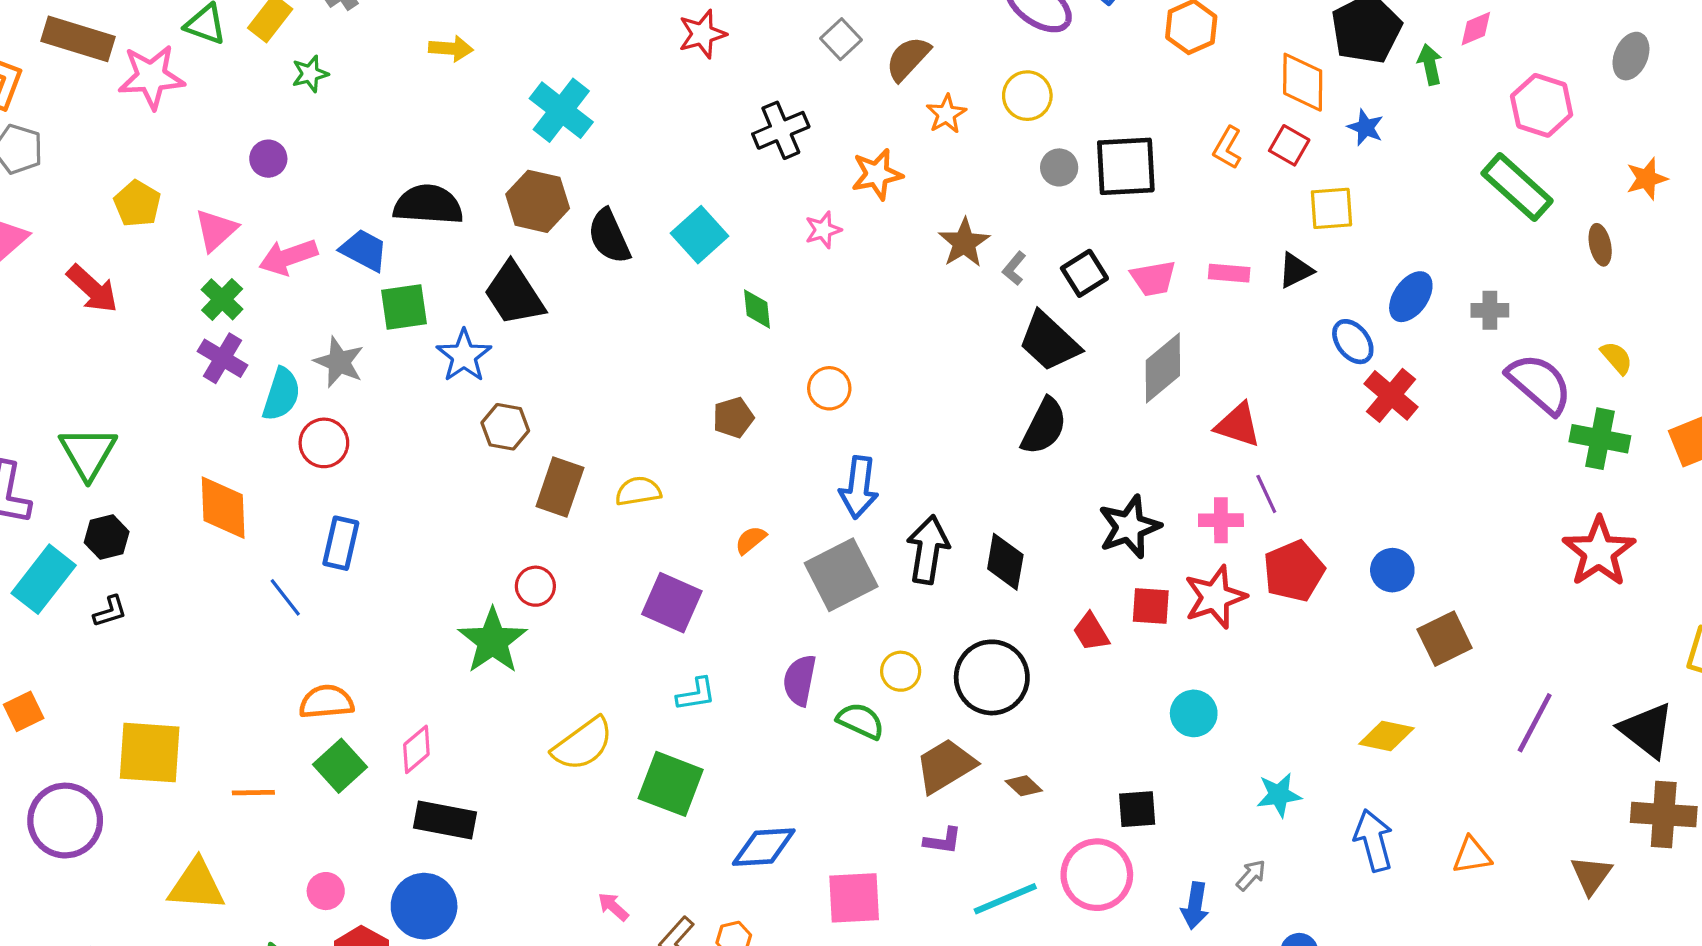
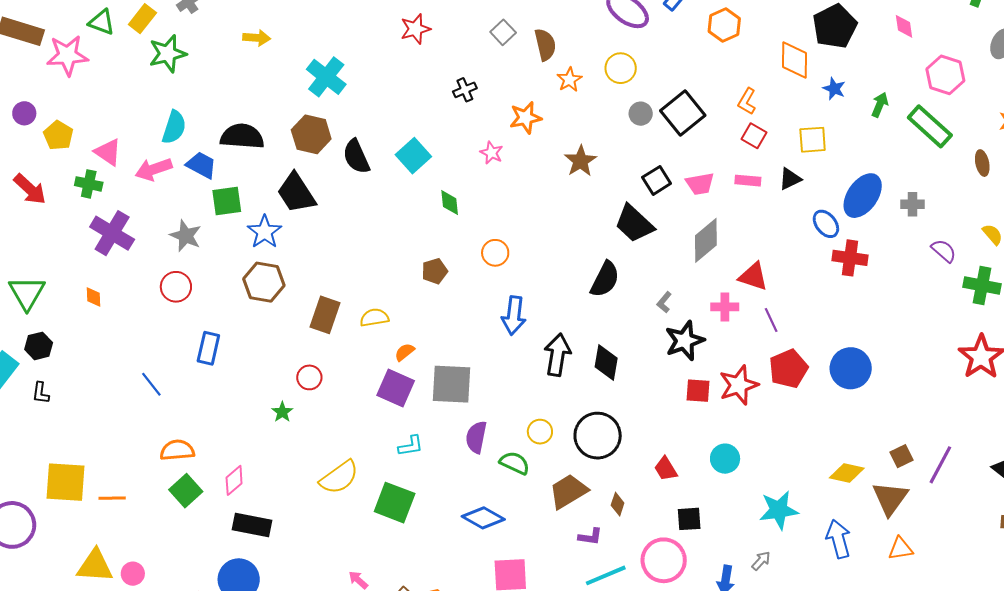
pink diamond: (1476, 29) -> (904, 26), turned -75
brown semicircle: (908, 59) -> (545, 45), turned 124
green arrow: (1430, 64) -> (880, 105), moved, turned 35
green star: (310, 74) -> (168, 54), size x1.6
black cross: (781, 130) -> (465, 90), size x0.7
red square: (1289, 145) -> (754, 136), moved
purple circle: (268, 159) -> (24, 113), moved
black square: (1126, 166) -> (683, 113), turned -36
pink triangle: (216, 230) -> (108, 152), turned -44
pink star: (823, 230) -> (491, 153), turned -30
gray L-shape: (1014, 268) -> (664, 302), moved
blue ellipse: (1411, 297) -> (863, 196), size x1.4
green cross: (222, 299) -> (89, 184), moved, turned -32
purple cross: (223, 358) -> (112, 233), size x1.4
purple semicircle: (1539, 384) -> (944, 251), size x0.6
cyan semicircle: (281, 394) -> (174, 127), moved
red cross: (1391, 395) -> (850, 258), turned -32
black semicircle: (1044, 426) -> (605, 279), moved
brown hexagon: (505, 427) -> (264, 282), moved, size x1.4
orange diamond: (223, 508) -> (94, 297), moved, size x0.5
pink cross: (1221, 520) -> (725, 307), moved
orange semicircle: (751, 540) -> (405, 352), moved
blue rectangle: (341, 543) -> (208, 348), moved
blue circle: (1392, 570) -> (851, 368), size x1.5
gray square: (841, 575) -> (451, 384), moved, turned 30
black L-shape: (110, 611) -> (41, 393), turned 115
red trapezoid: (1091, 632) -> (666, 469), moved
brown square: (1445, 639) -> (901, 456), moved, size x0.7
green star: (493, 641) -> (282, 412), size x0.5
brown diamond: (1024, 786) -> (618, 504), turned 65
orange line: (253, 793) -> (112, 498), moved
cyan star: (1279, 795) -> (779, 510), size x1.4
purple L-shape: (943, 841) -> (590, 537), moved
blue diamond: (764, 847) -> (483, 518), moved, turned 33
brown triangle: (1591, 875) -> (890, 498), moved, size x1.4
pink circle: (326, 891) -> (133, 574), moved

